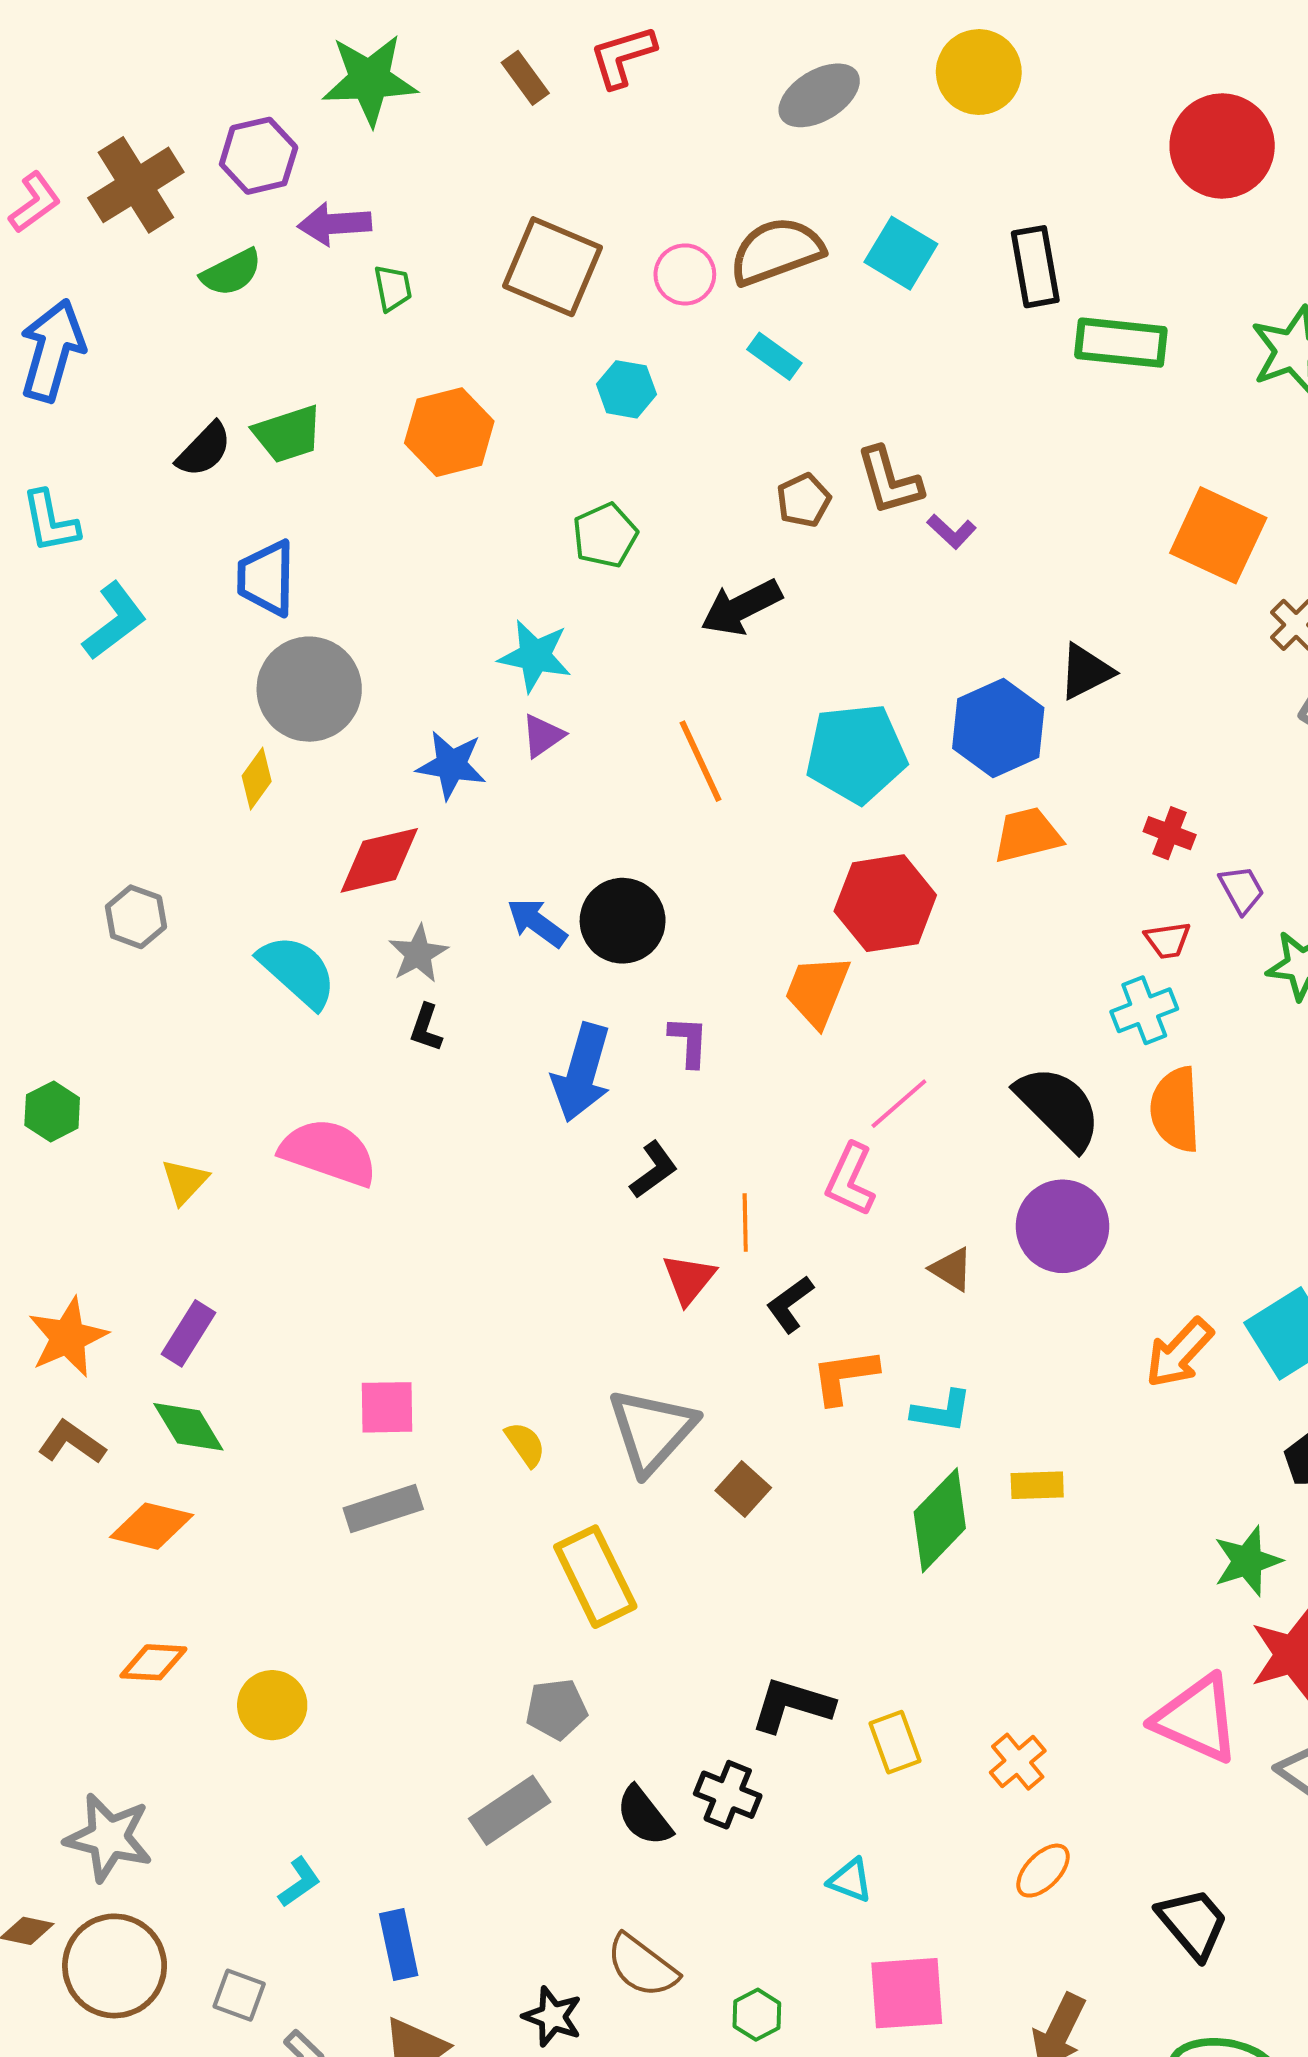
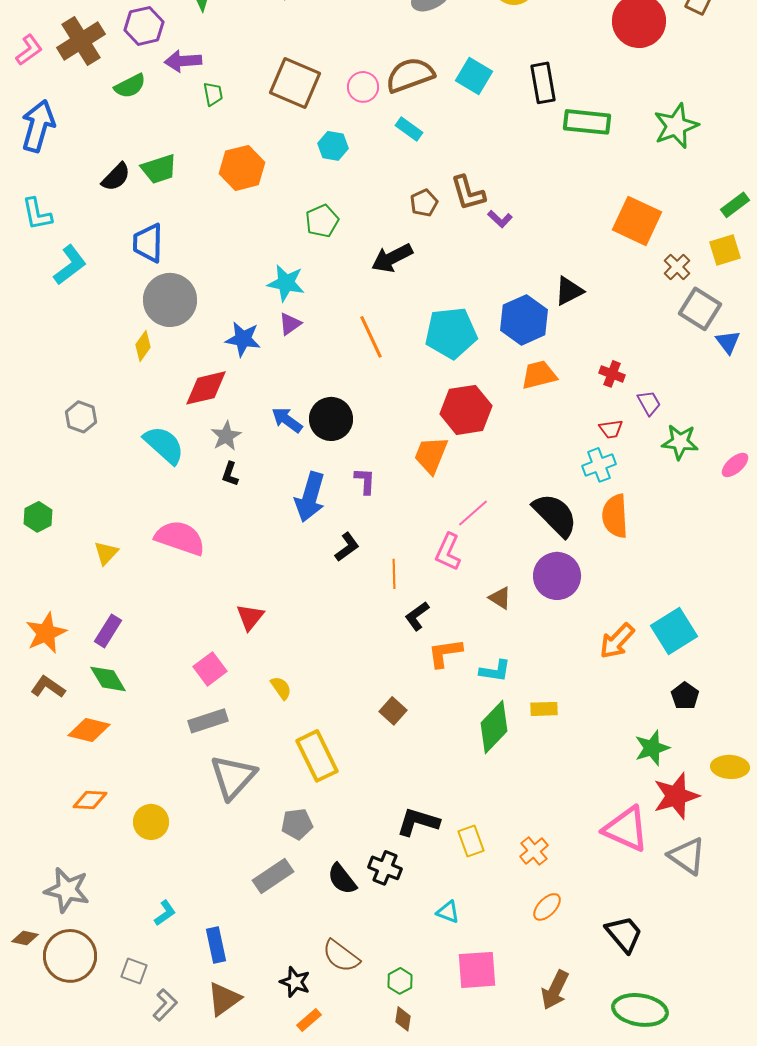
red triangle: (689, 1279) -> (250, 617), moved
pink square: (387, 1407) -> (210, 669), turned -36
gray triangle: (652, 1431) -> (233, 777), moved

